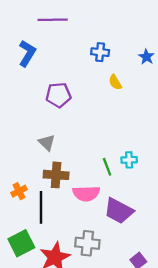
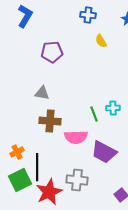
gray triangle: (47, 142) -> (42, 93), turned -35
orange cross: (19, 191) -> (17, 152), moved
black line: (41, 207) -> (37, 167), moved

